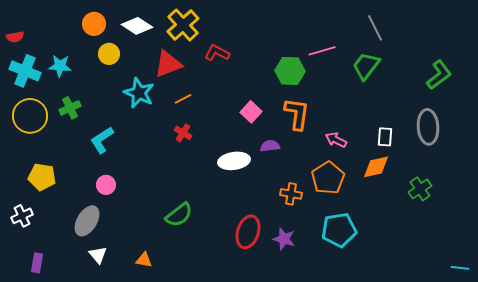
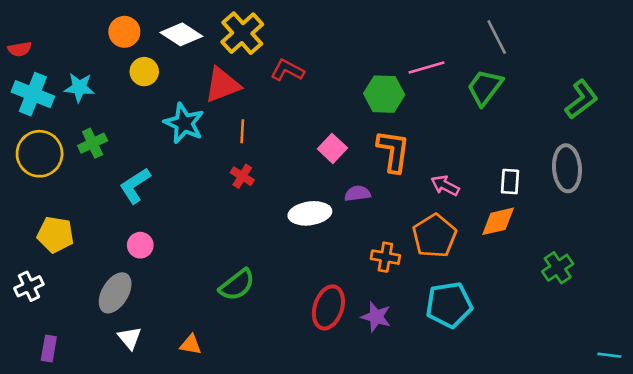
orange line: (183, 99) -> (242, 131), turned -60
green cross: (420, 189) -> (558, 268), moved

